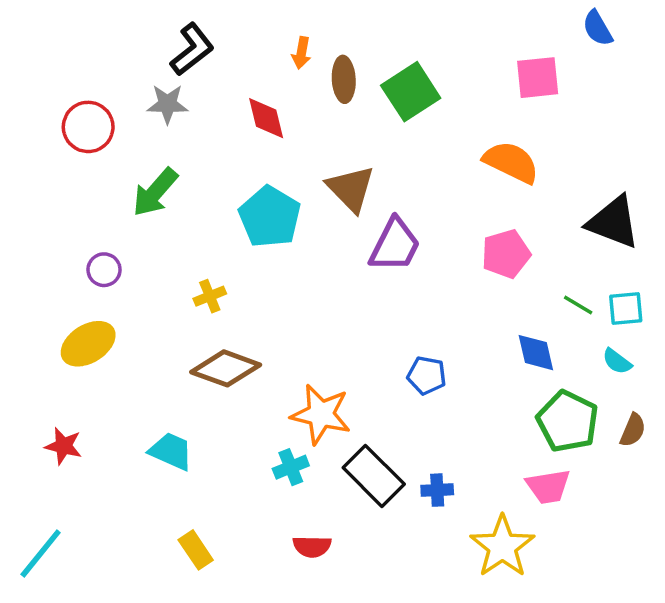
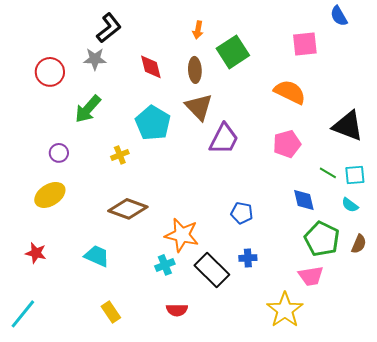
orange arrow: (301, 53) -> (198, 30), moved
brown ellipse: (344, 79) -> (195, 70), moved
yellow cross: (210, 296) -> (120, 155), moved
blue cross: (437, 490) -> (248, 258), moved

